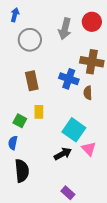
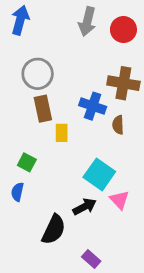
blue arrow: (15, 15) -> (20, 20), size x1.5
gray arrow: (65, 29) -> (87, 21), moved
gray circle: (30, 40) -> (38, 74), moved
yellow rectangle: (39, 112) -> (62, 133), moved
black semicircle: (22, 171) -> (54, 229), moved, turned 30

